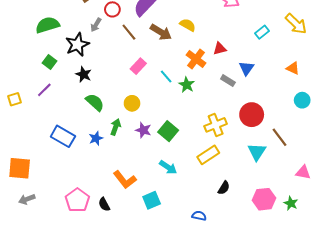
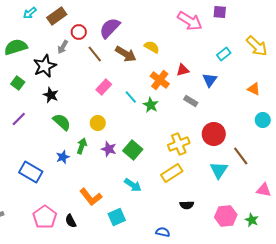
blue triangle: (246, 68) -> (210, 80), moved
purple line: (44, 90) -> (19, 119), moved
blue rectangle: (63, 136) -> (31, 172), moved
black semicircle: (224, 188) -> (187, 205), turned 56

